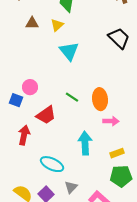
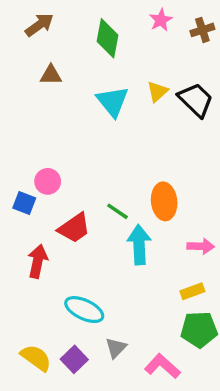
yellow triangle: (57, 25) -> (157, 92), moved
cyan triangle: (69, 51) -> (113, 102), moved
green line: (72, 97) -> (118, 211), moved
pink arrow: (111, 121) -> (201, 246), moved
cyan arrow: (85, 143) -> (139, 245), moved

